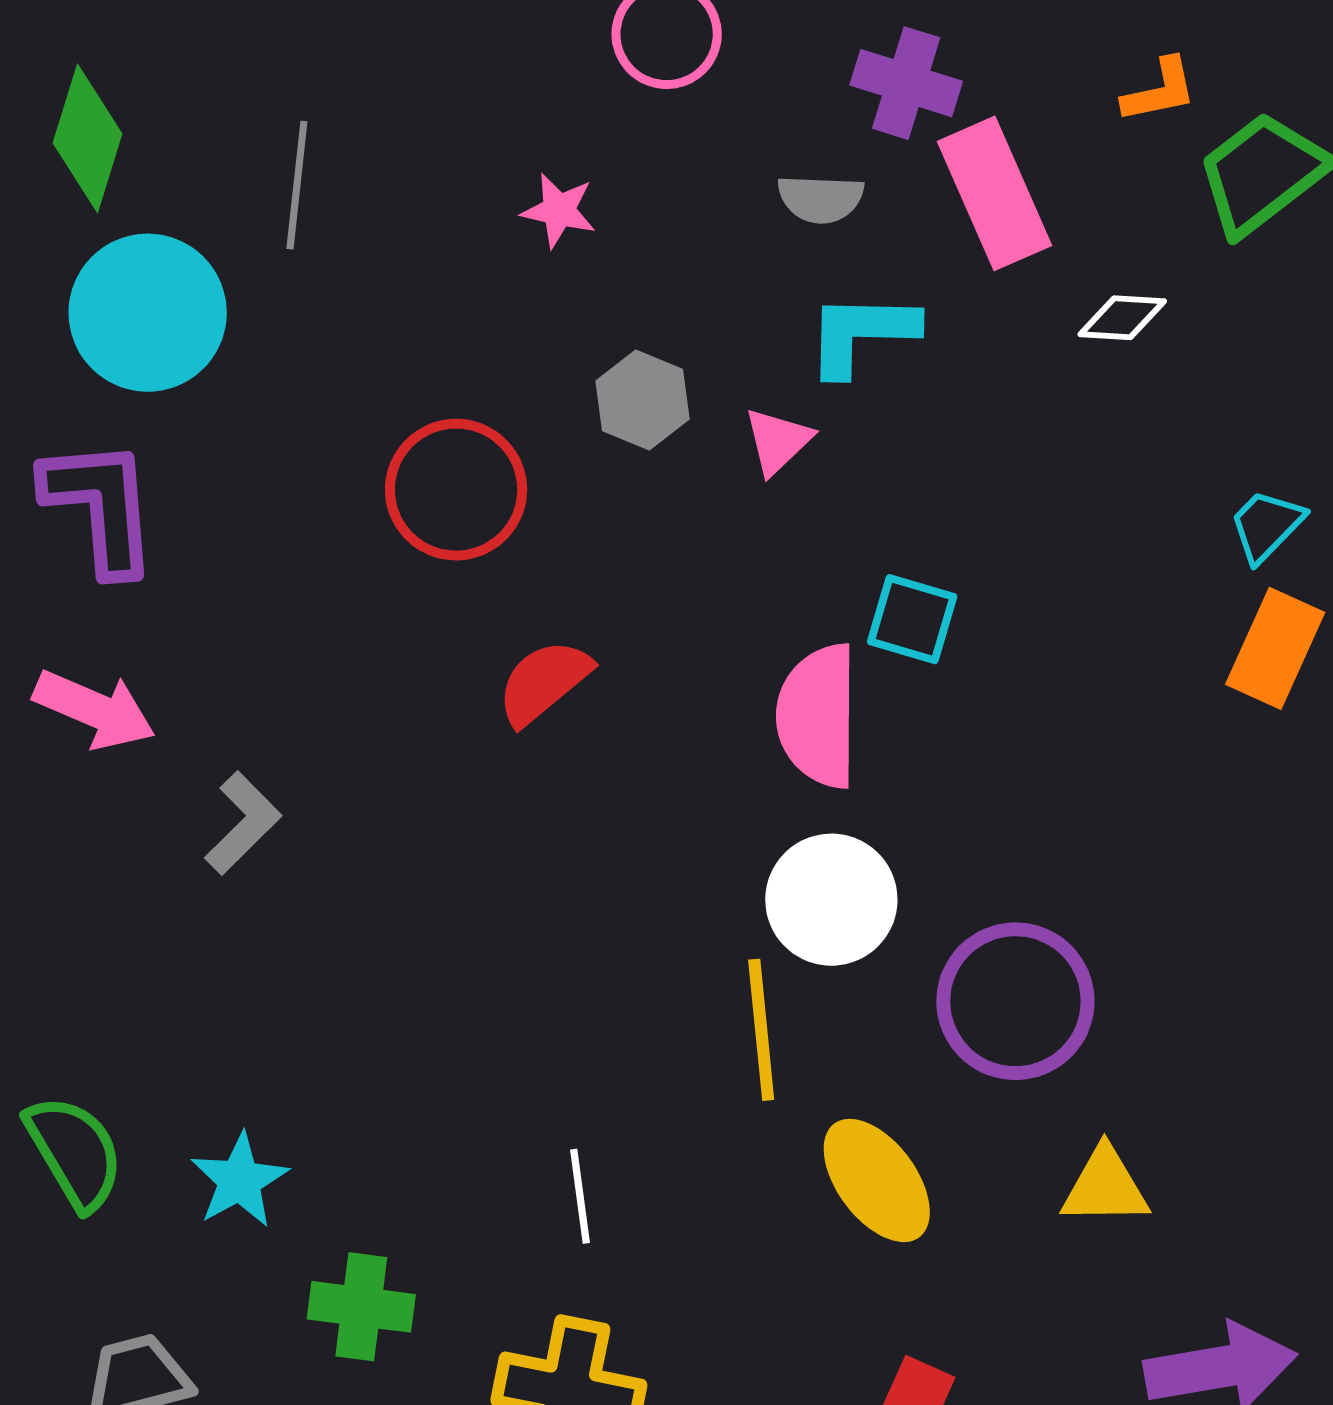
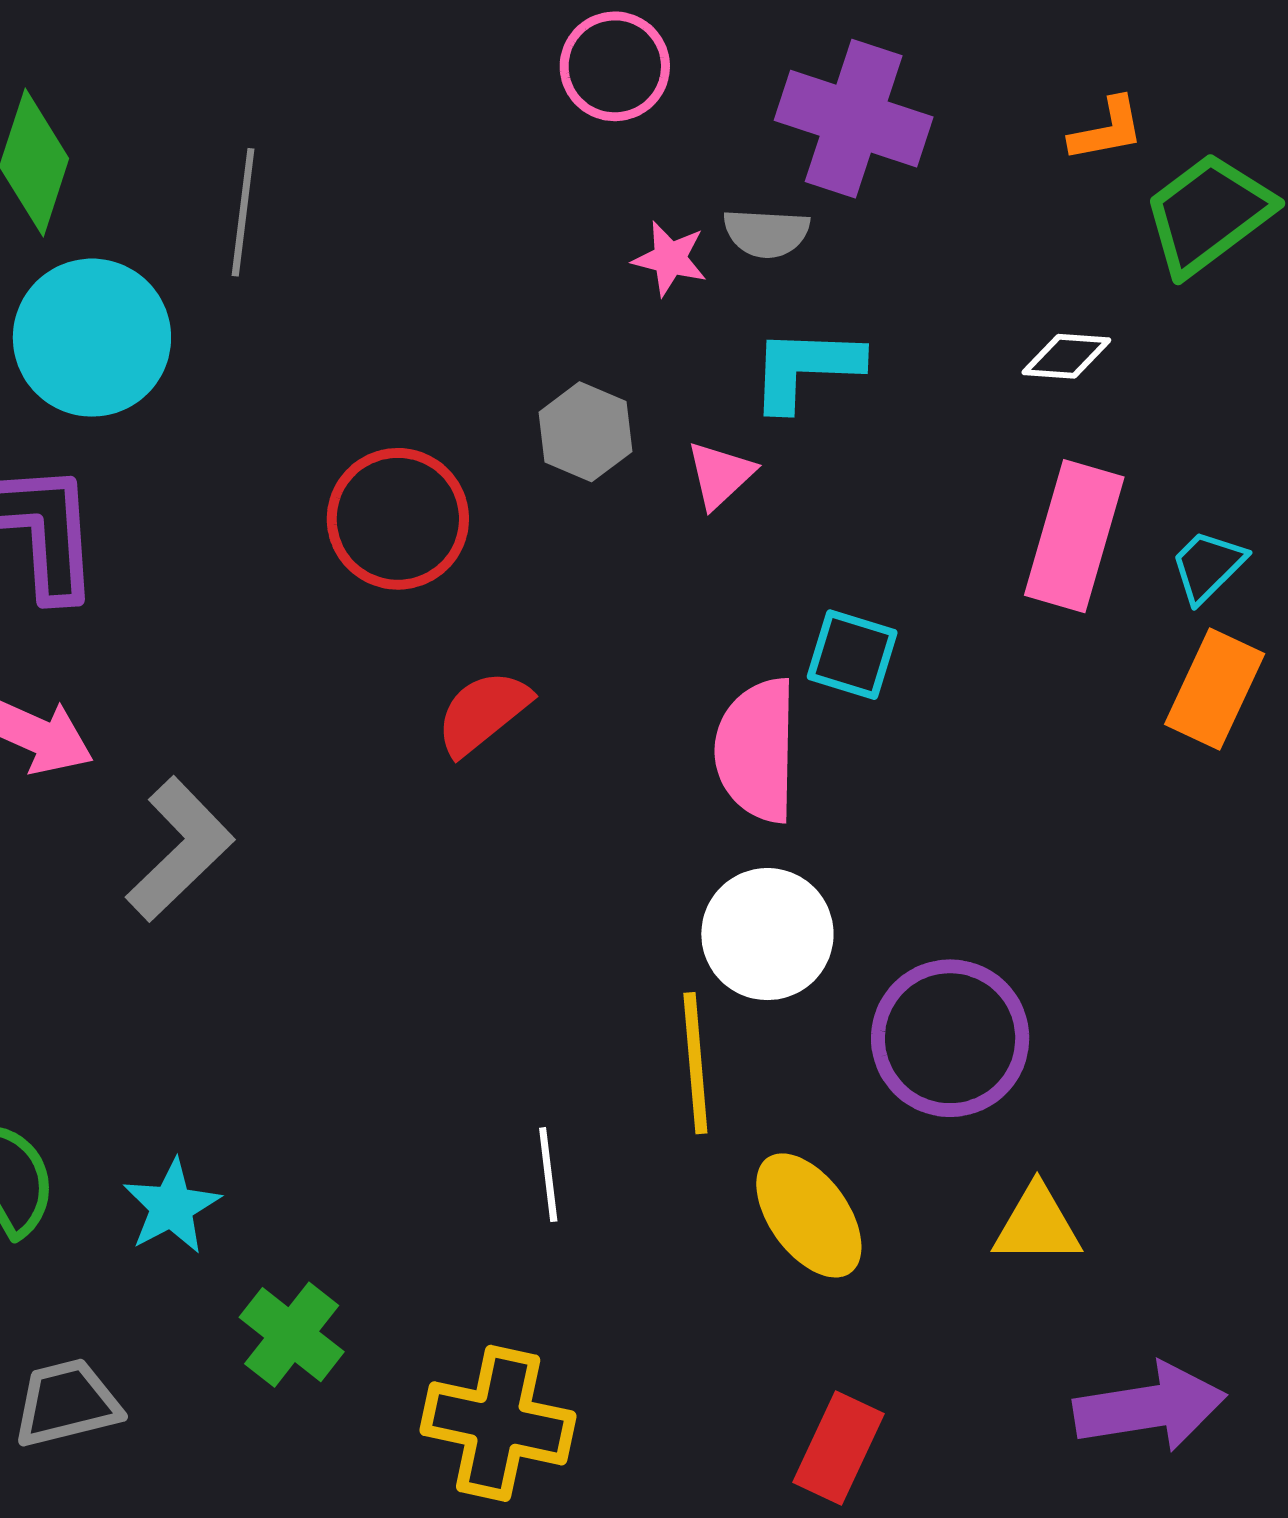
purple cross: (906, 83) -> (854, 119), size x1.4
pink rectangle: (994, 193) -> (1074, 536), moved, turned 39
pink star: (559, 210) -> (670, 259), moved
gray L-shape: (243, 823) -> (180, 849), size x1.4
white line: (580, 1196) -> (548, 1175), moved
green cross: (361, 1307) -> (292, 1335), turned 30

